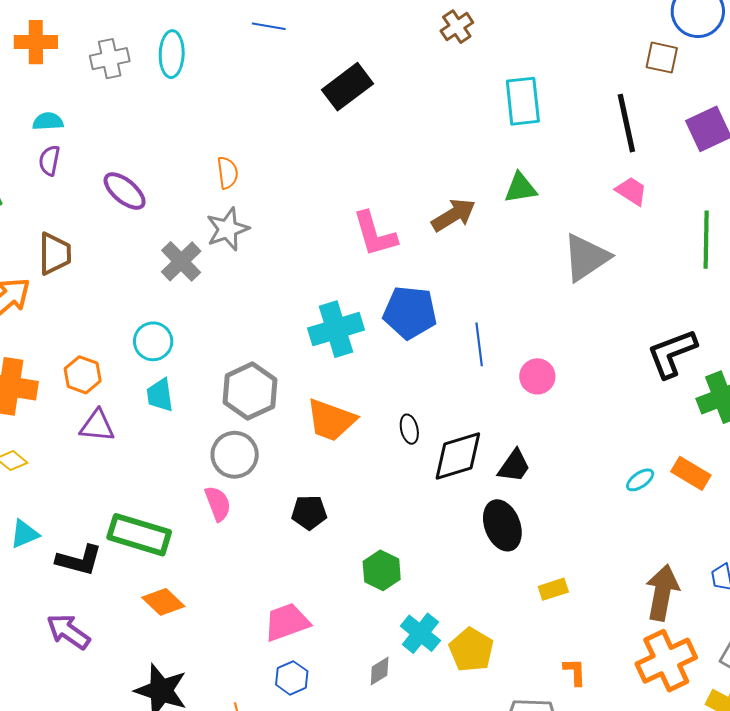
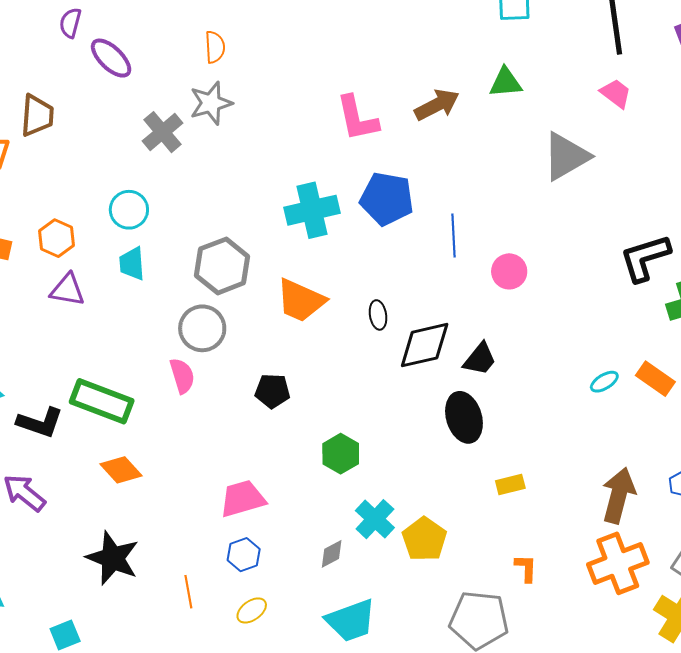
purple semicircle: (49, 161) -> (70, 23), moved

